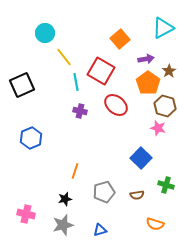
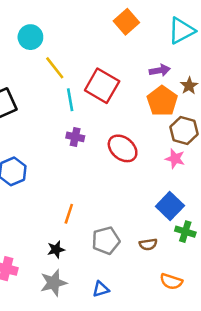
orange square: (120, 39) -> (126, 22), moved
red ellipse: (116, 105) -> (123, 148), moved
blue square: (141, 158) -> (170, 206), moved

